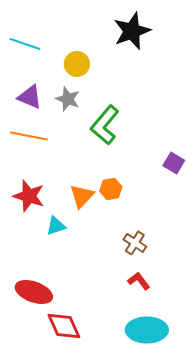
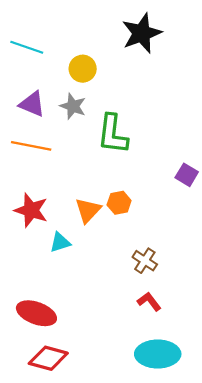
green L-shape: (105, 125) -> (113, 134), turned -33
red diamond: (64, 326) -> (48, 358), moved, turned -51

